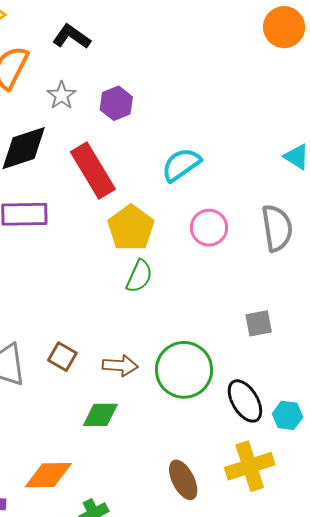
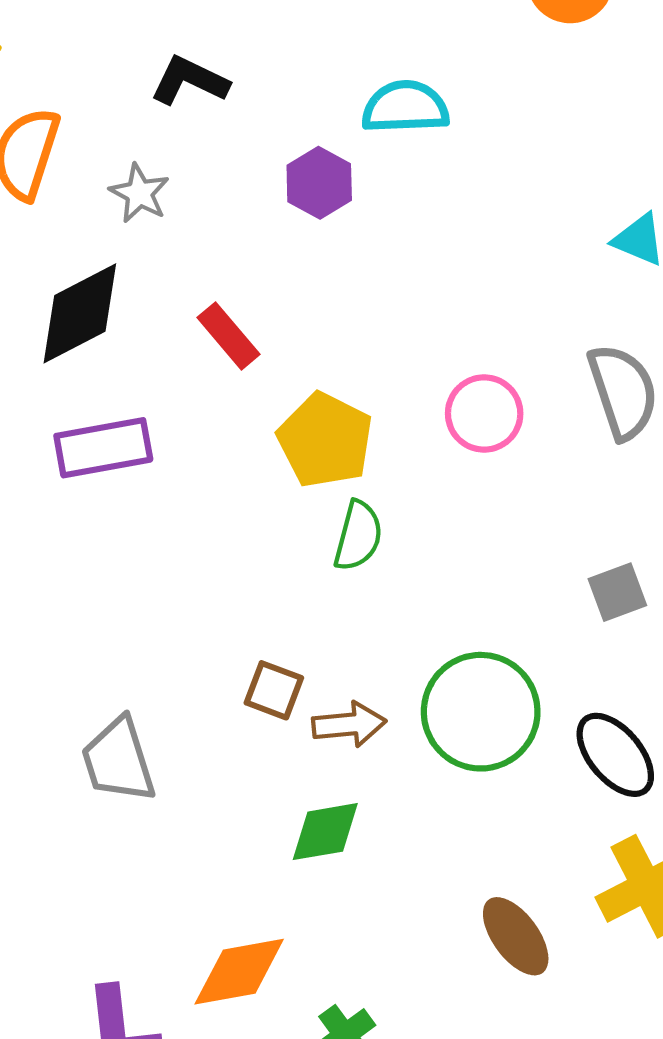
black L-shape: (72, 37) -> (190, 81), moved
purple hexagon: (116, 103) -> (319, 183), moved
cyan semicircle: (181, 165) -> (405, 107), moved, turned 42
red rectangle: (93, 171) -> (228, 336), size x0.6
brown square: (62, 357) -> (274, 690), moved

